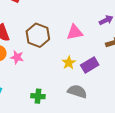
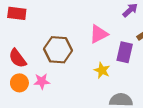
purple rectangle: (90, 65) -> (125, 52), moved, turned -30

